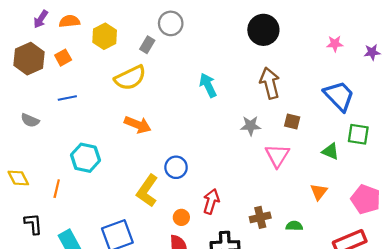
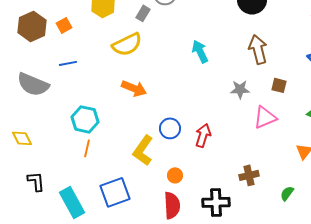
gray semicircle: (30, 120) -> (33, 84), size x1.8
pink triangle: (277, 156) -> (265, 117), turned 35
orange line: (57, 189) -> (87, 148), moved
red arrow: (211, 201) -> (203, 135), moved
green semicircle: (294, 226) -> (287, 193), moved, turned -56

